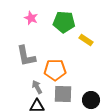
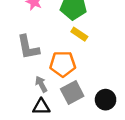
yellow rectangle: (86, 40) -> (79, 34), moved
gray square: (63, 94) -> (72, 93), turned -30

